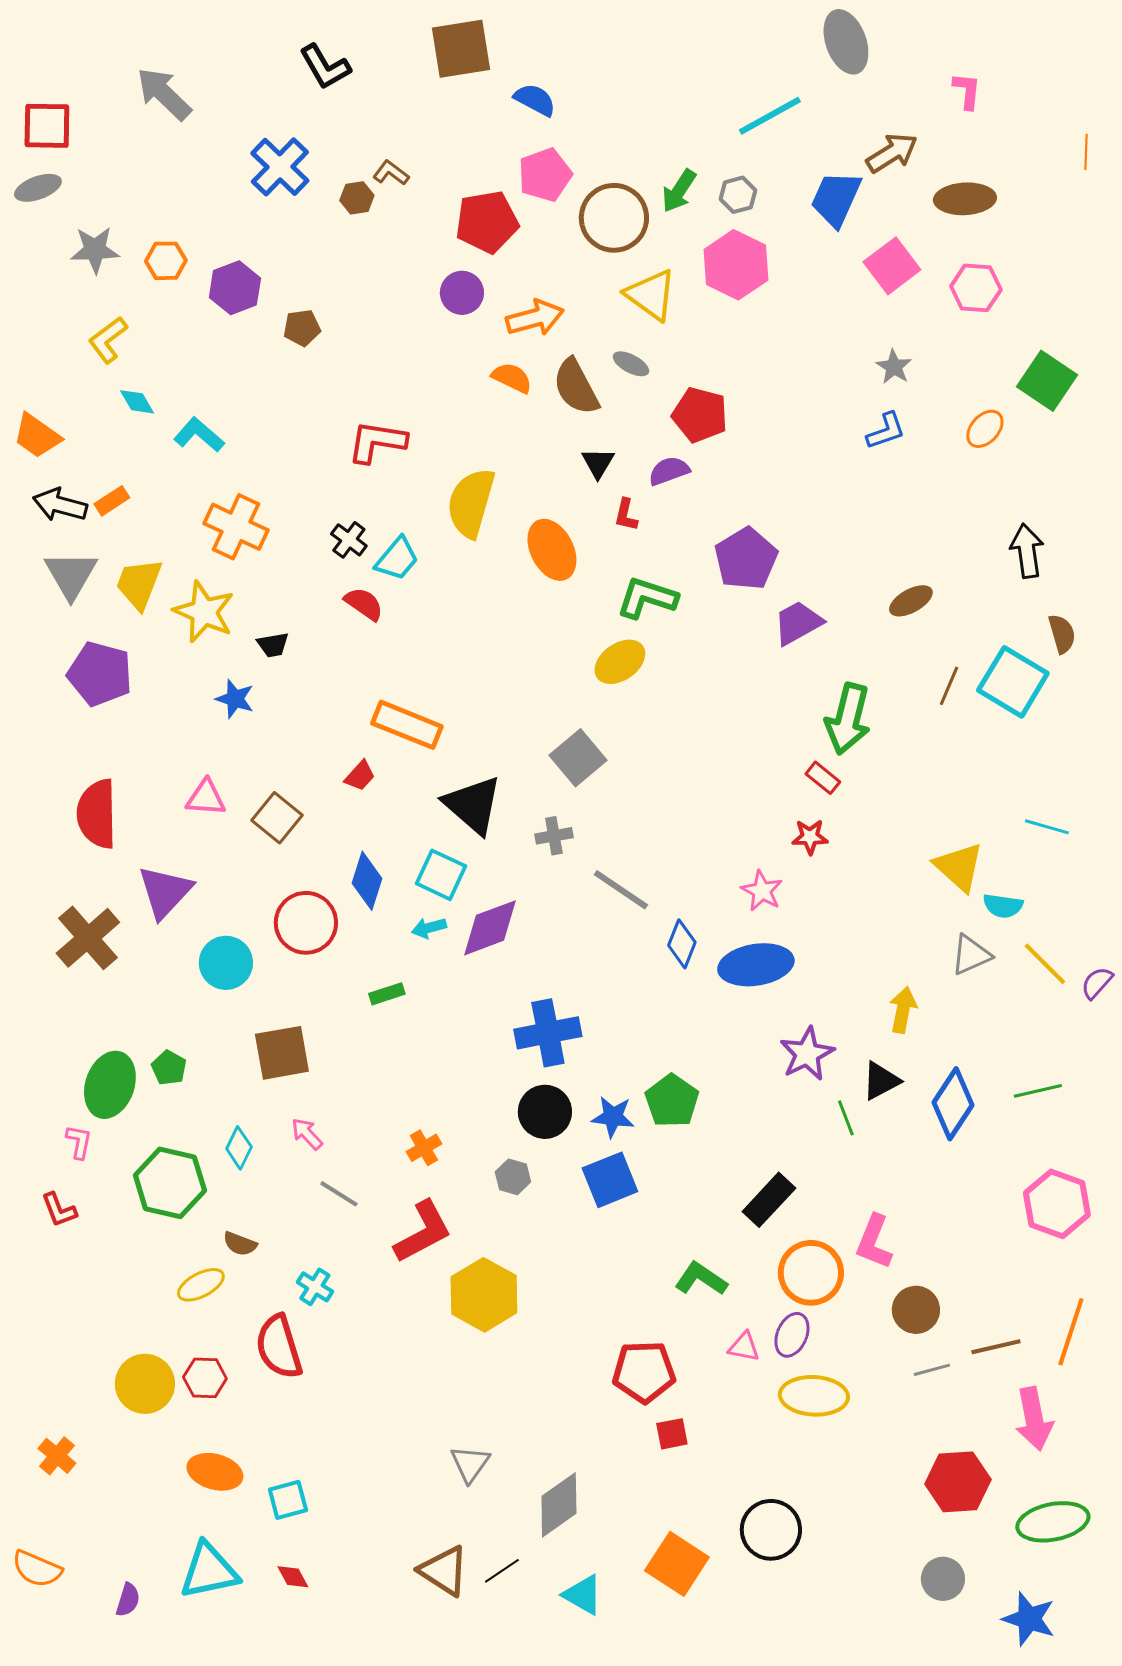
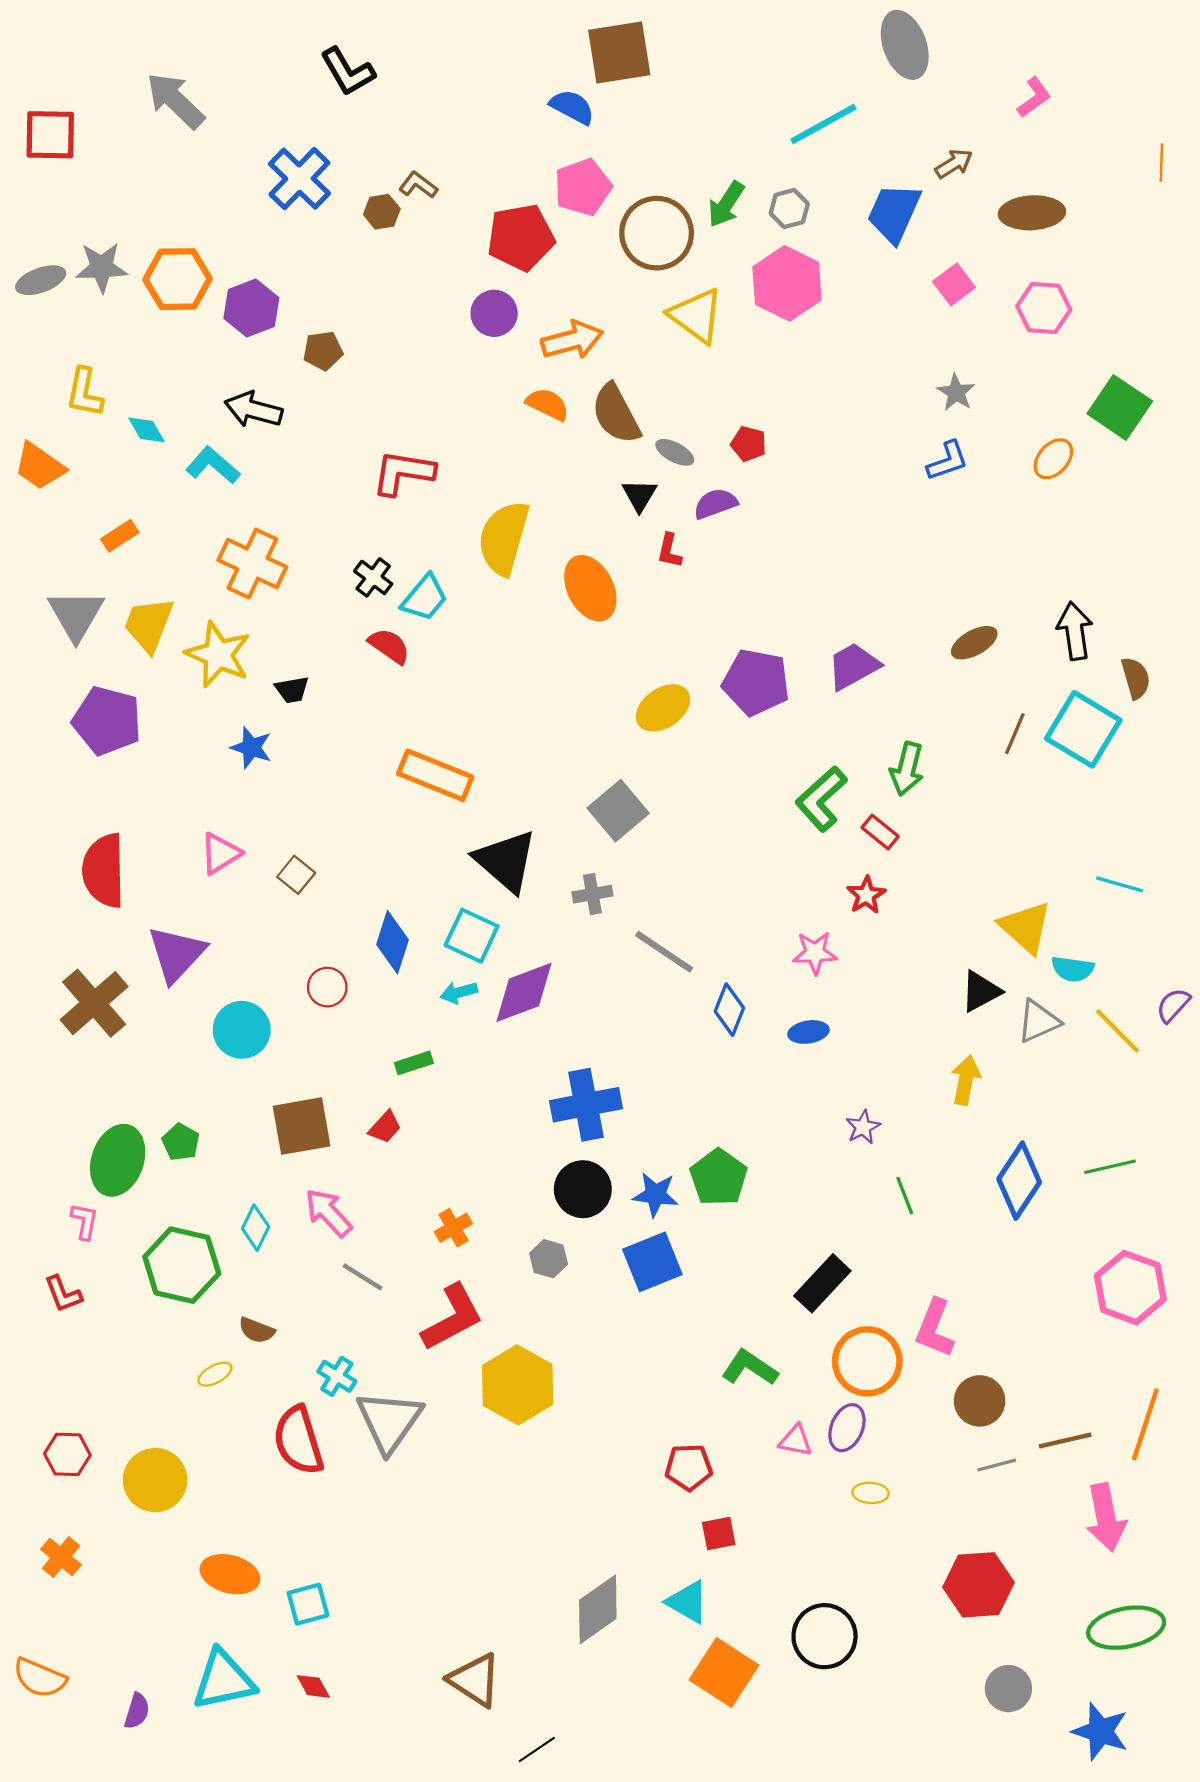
brown square: (461, 49) -> (619, 52), moved
pink L-shape: (967, 91) -> (1034, 97), turned 48
brown arrow: (892, 153) -> (954, 164), size x0.7
gray ellipse: (38, 188) -> (41, 280), moved
orange hexagon: (166, 261) -> (178, 279), size x1.5
pink square: (892, 266) -> (954, 284), size x0.7
yellow L-shape: (108, 340) -> (84, 392), moved, turned -42
gray ellipse: (631, 364) -> (675, 452), moved
red pentagon: (700, 415) -> (749, 444), size x0.6
black arrow: (60, 505) -> (253, 410), moved
black arrow: (1027, 551) -> (1075, 631), moved
purple pentagon: (746, 559) -> (756, 682), moved, turned -30
green L-shape: (647, 598) -> (821, 799), moved, turned -60
green arrow: (848, 719) -> (907, 769), size x0.7
red trapezoid: (360, 776) -> (385, 1127), moved
pink triangle: (206, 798) -> (220, 853), turned -36
brown square: (277, 818) -> (296, 875), size x0.7
red star: (810, 837) -> (866, 895), turned -30
pink star: (762, 891) -> (815, 953), turned -30
red circle: (306, 923) -> (327, 987), size x0.6
blue ellipse: (756, 965) -> (808, 1032), size x0.5
purple semicircle: (1097, 983) -> (1173, 1005), moved
purple star: (807, 1054) -> (863, 1127), size x0.6
black triangle: (881, 1081) -> (981, 991), moved
pink arrow: (307, 1134) -> (328, 1213), size x1.4
yellow ellipse: (201, 1285) -> (215, 1374), size x0.7
red pentagon: (644, 1372) -> (689, 1467), size x0.7
red hexagon: (205, 1378) -> (67, 1454), moved
yellow ellipse: (814, 1396) -> (870, 1493), size x0.5
gray triangle: (470, 1464) -> (389, 1421), moved, size x1.6
red hexagon: (958, 1482) -> (979, 1585), moved
black line: (502, 1571) -> (537, 1750), moved
cyan triangle: (583, 1595) -> (688, 1602), moved

